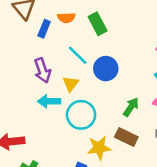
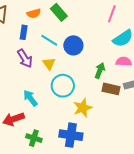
blue rectangle: (44, 29) -> (24, 32), moved
cyan arrow: (49, 101) -> (30, 98), moved, turned 66
brown rectangle: (126, 137) -> (111, 89), moved

